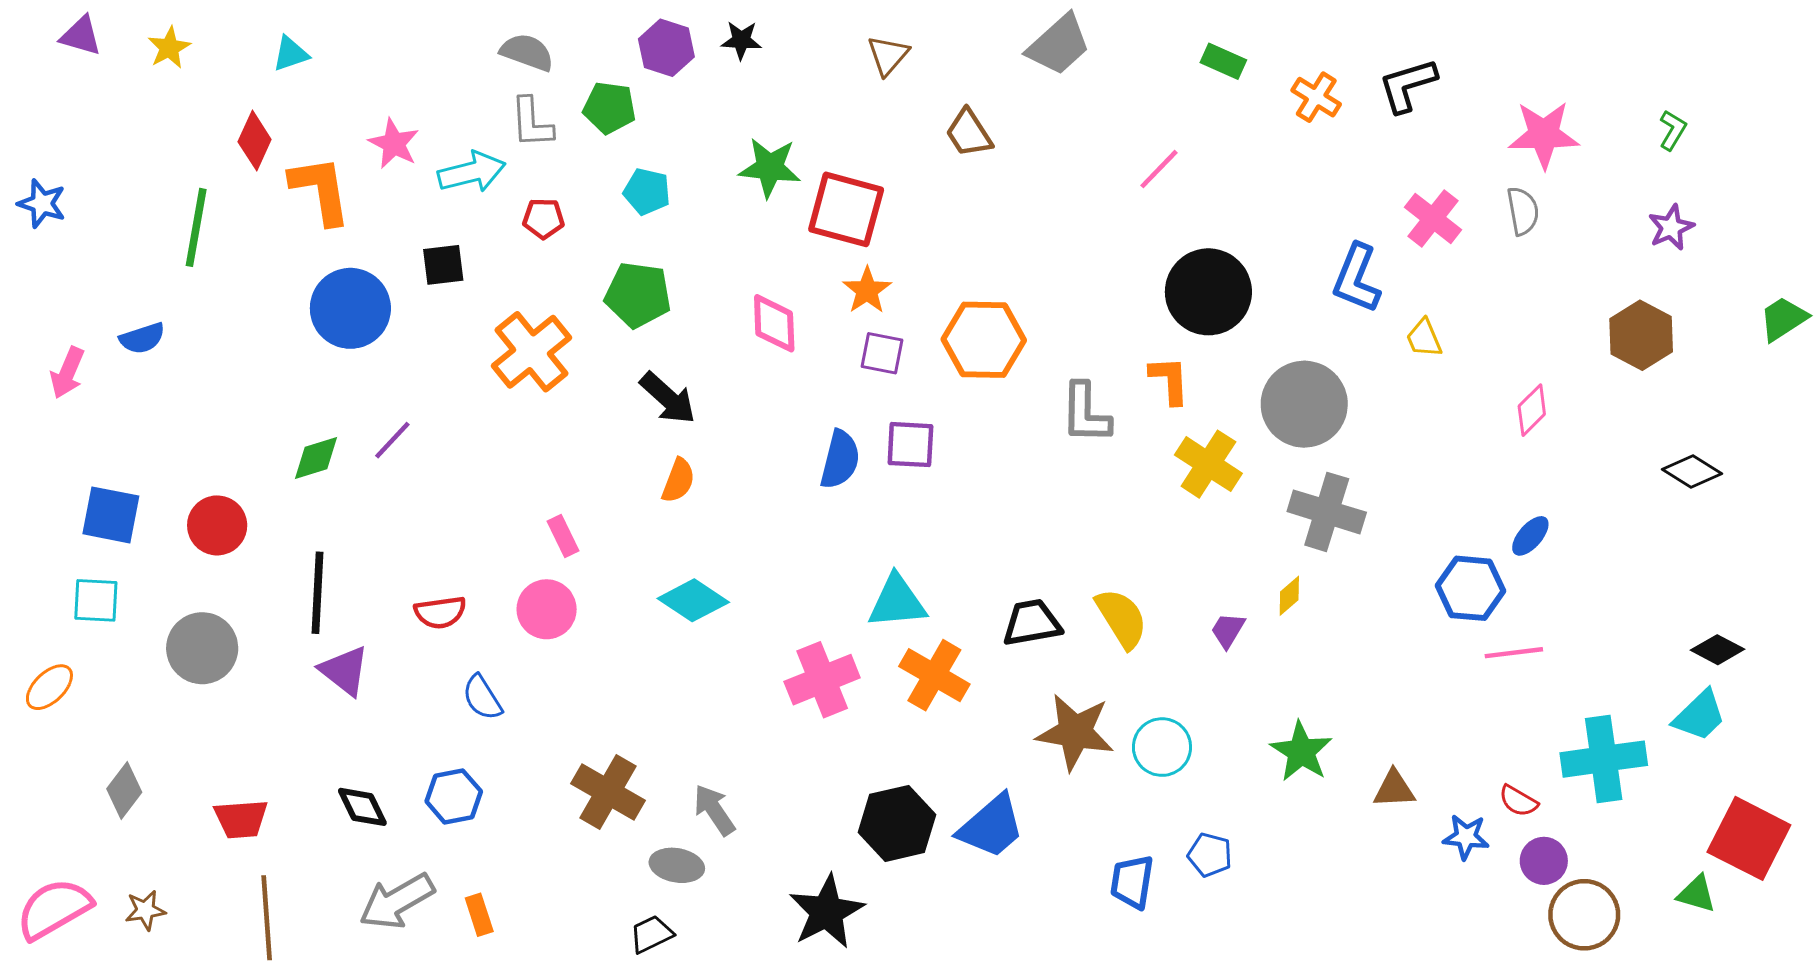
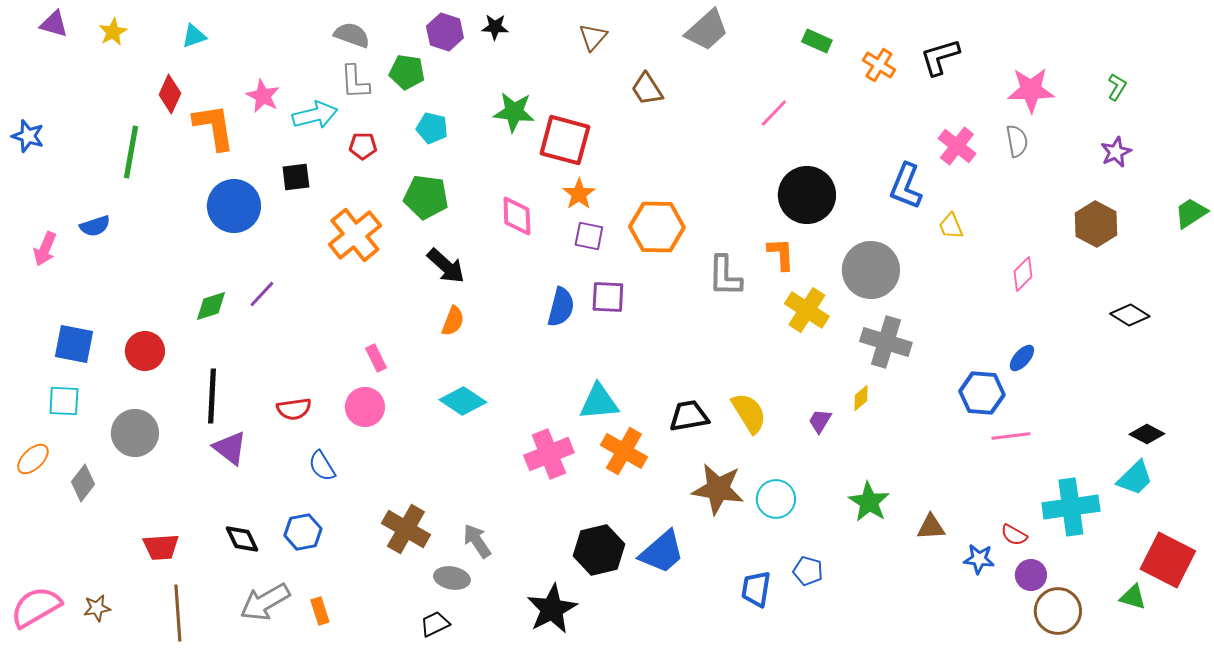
gray diamond: (124, 790) -> (83, 483), moved

